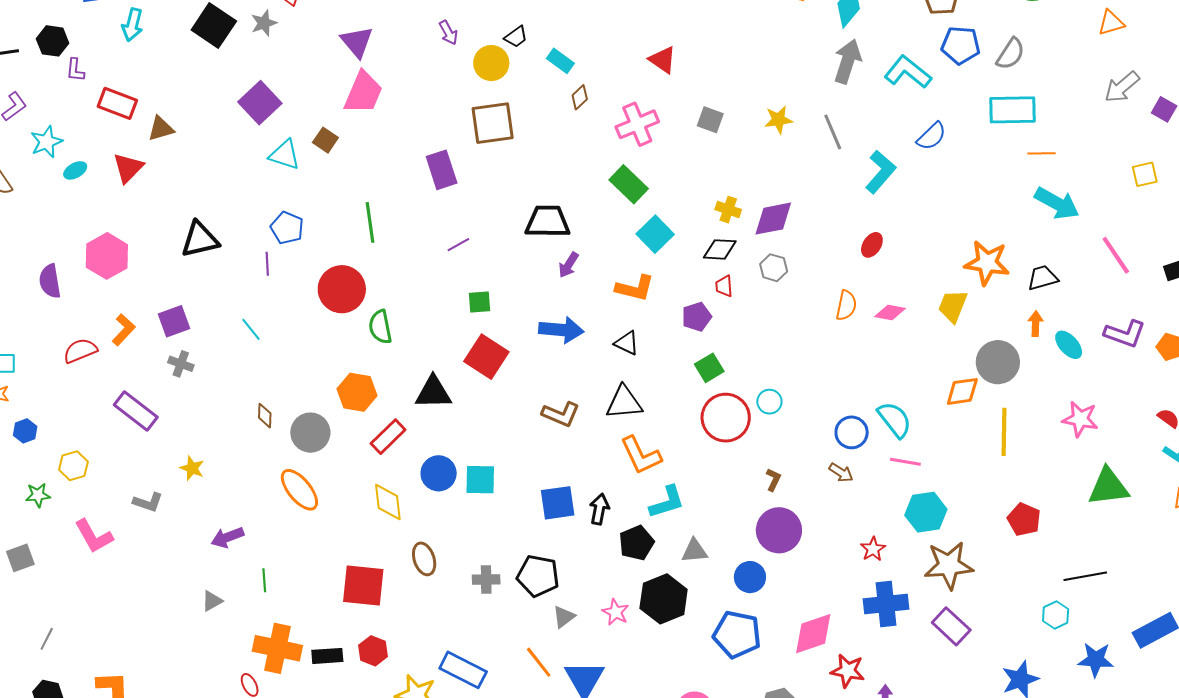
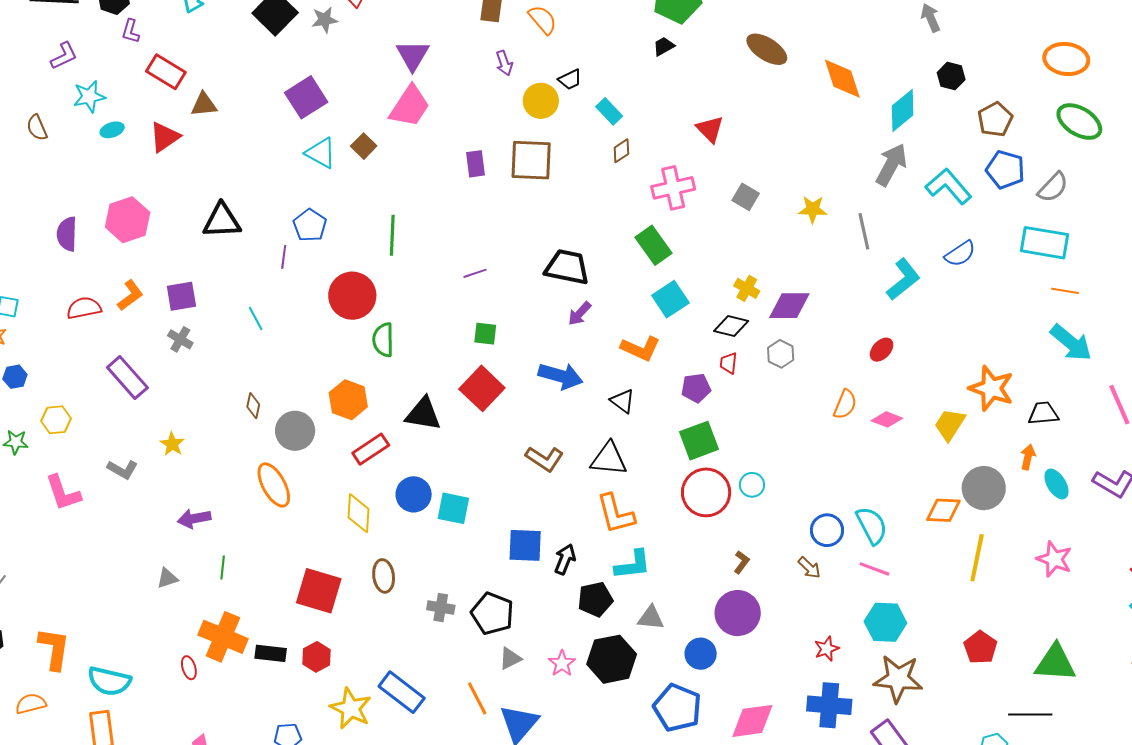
purple rectangle: (442, 170) -> (475, 164), moved, size x0.7
green square: (709, 368) -> (699, 441), size x1.4
green triangle: (1108, 487) -> (1055, 663), moved

